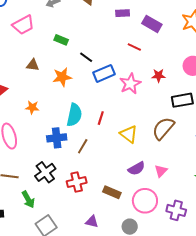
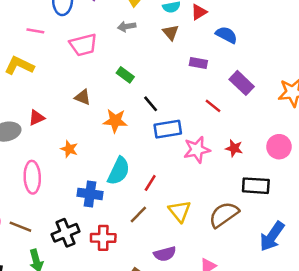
purple rectangle: (123, 13) -> (198, 63), moved
brown line: (83, 146) -> (138, 215), moved
purple semicircle: (136, 168) -> (165, 254), moved
red cross: (77, 182) -> (103, 238), moved

